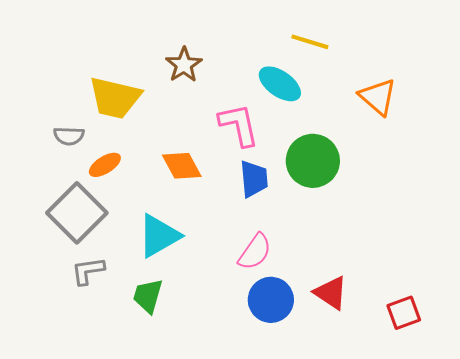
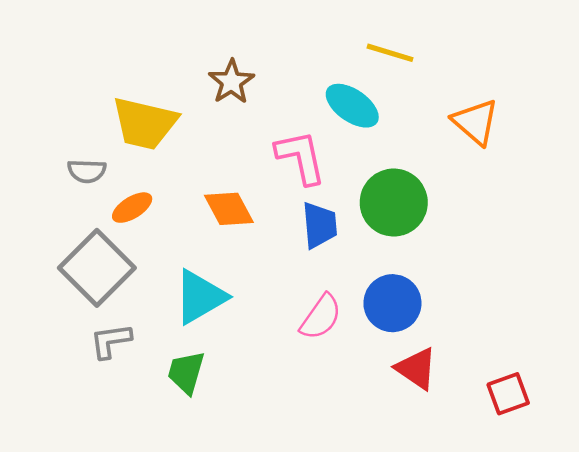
blue circle: (271, 300) -> (392, 303), moved

